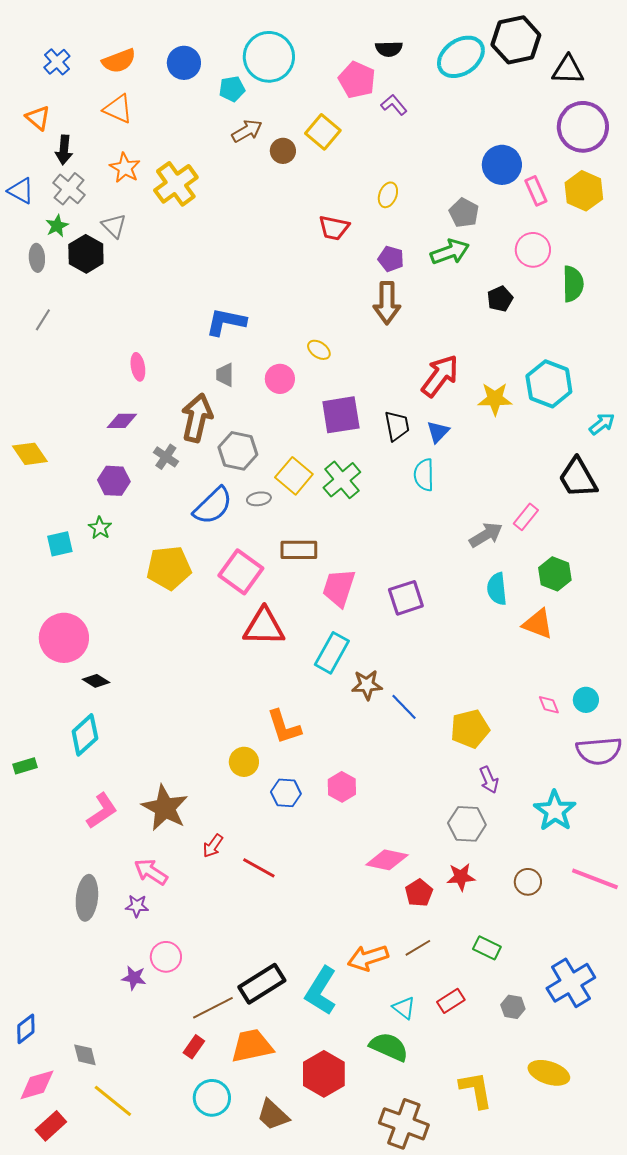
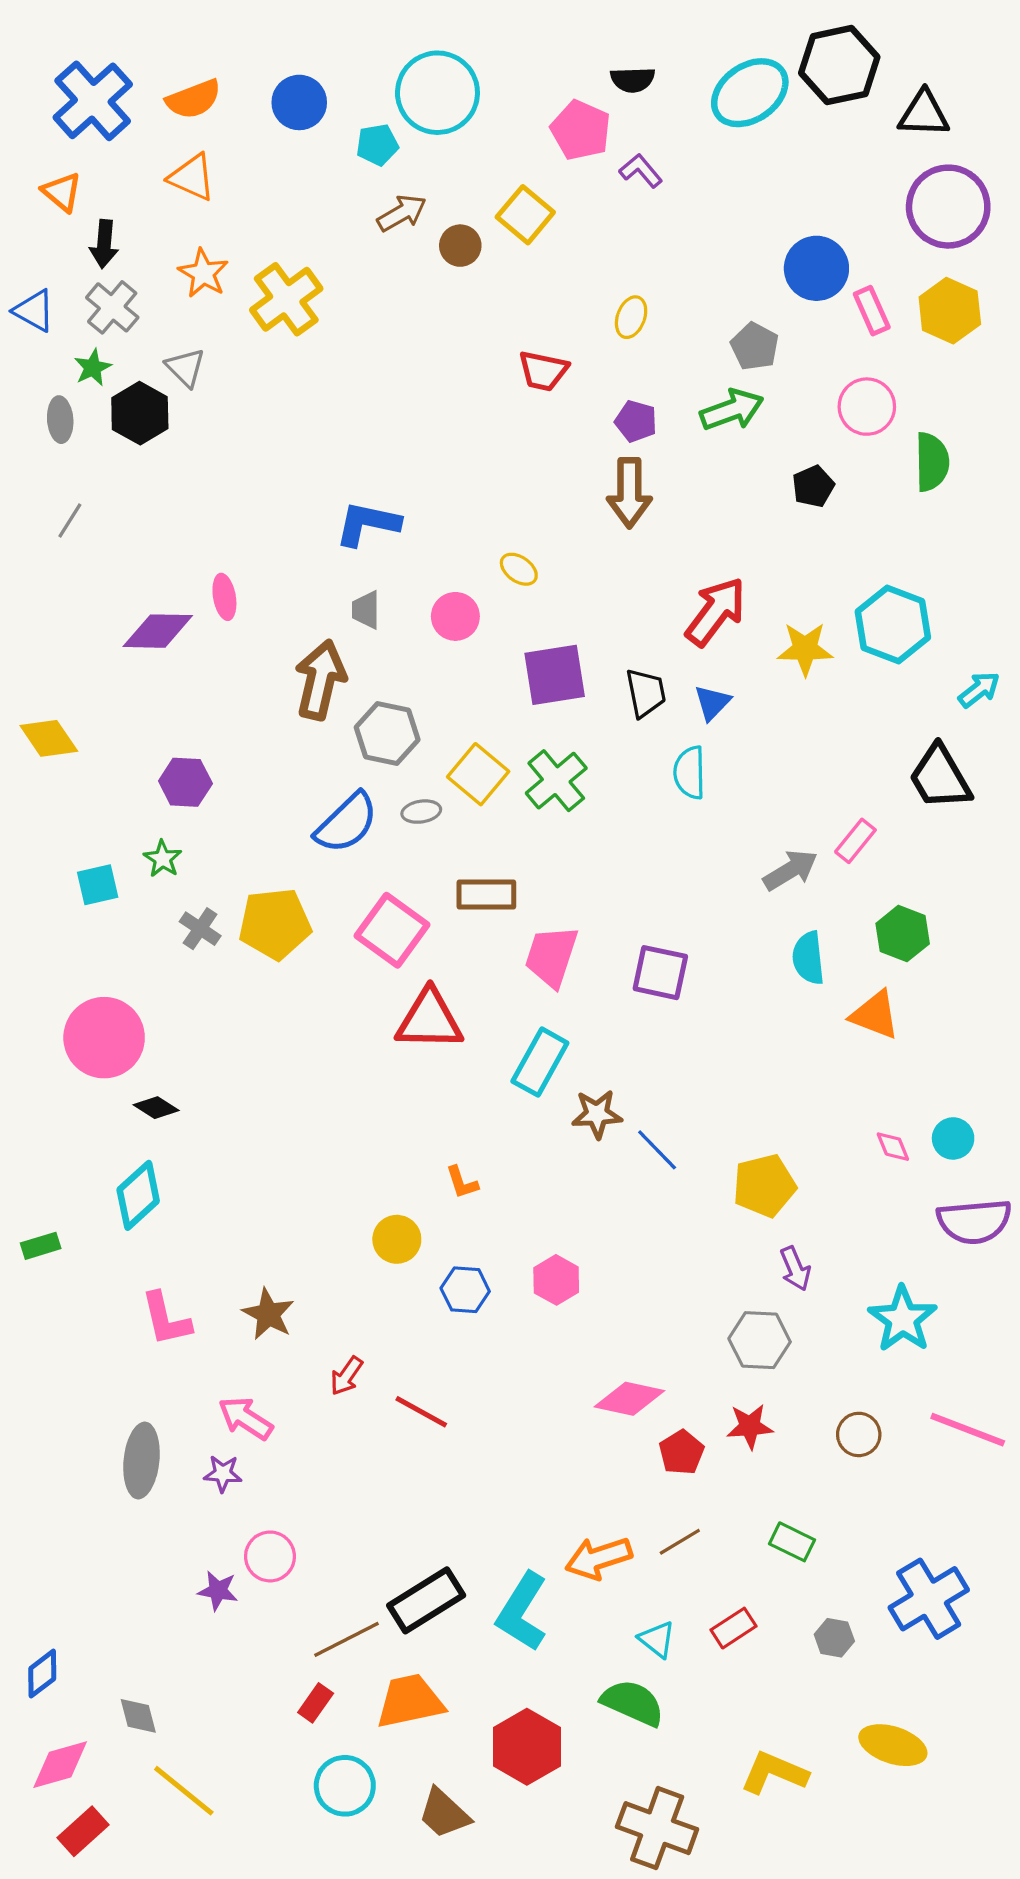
blue cross: (57, 62) -> (93, 101), size x1.8
purple diamond: (122, 421) -> (158, 631), moved, size x1.4
gray cross: (166, 457) -> (200, 929), moved
purple square: (406, 598) -> (660, 973), turned 30
orange L-shape: (284, 727) -> (462, 1182), size x0.6
brown star: (165, 808) -> (268, 1314), size x0.7
pink L-shape: (102, 811) -> (166, 1319), turned 111
yellow L-shape: (476, 1090) -> (774, 1773), turned -57

